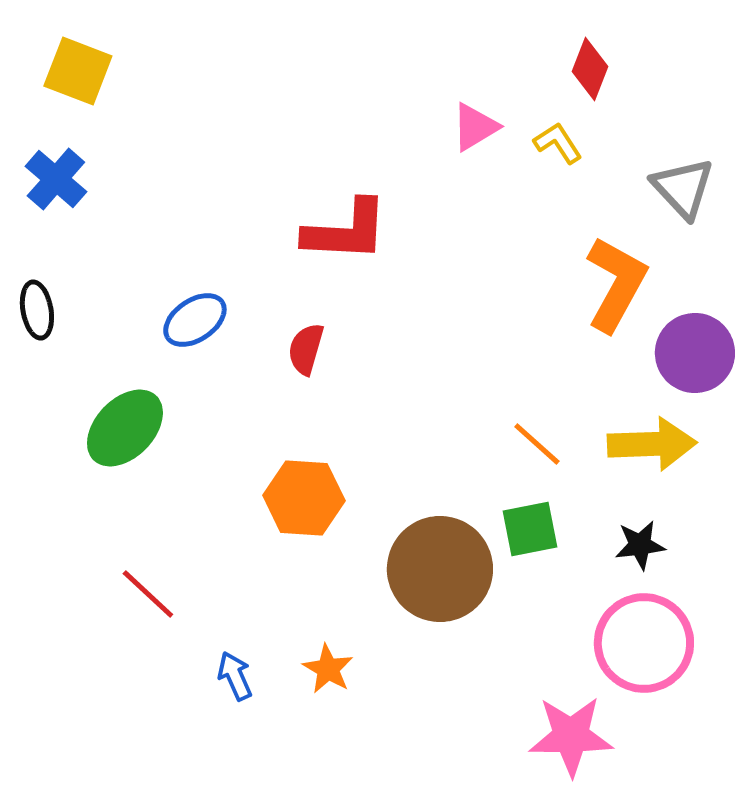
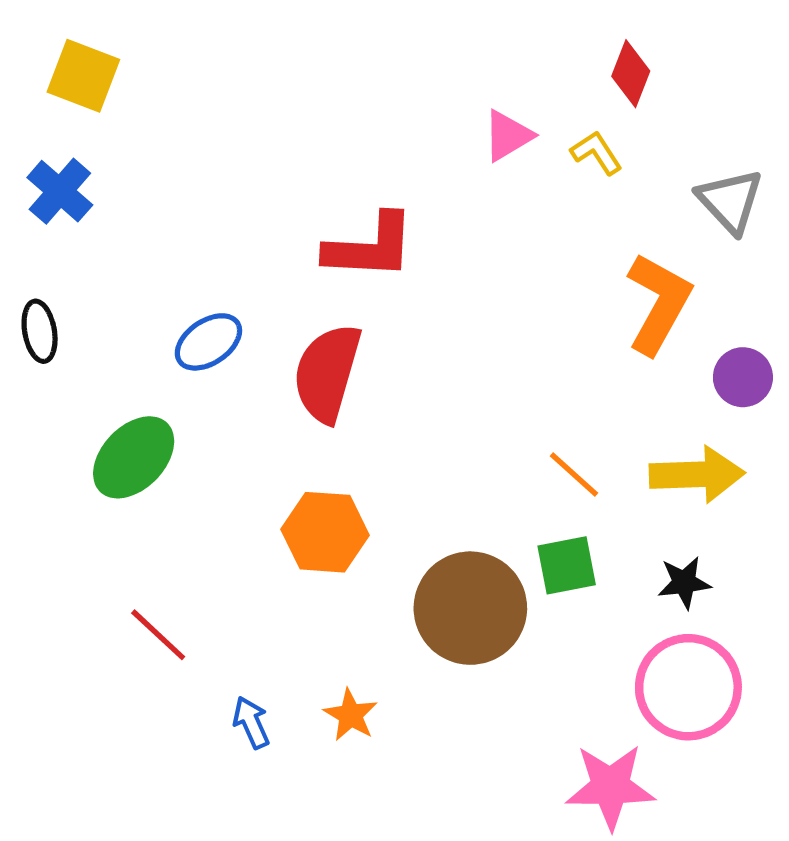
red semicircle: (306, 349) -> (327, 373), size x1.8
purple circle: (695, 353) -> (743, 377), size x0.7

